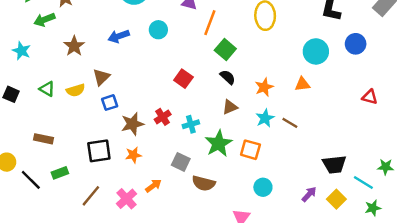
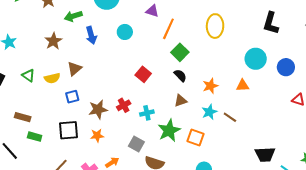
green arrow: (44, 20) -> (73, 16), moved
blue arrow: (119, 36) -> (91, 35), turned -90
blue circle: (356, 44) -> (286, 67), moved
blue square: (110, 103) -> (72, 97), moved
green rectangle: (60, 173) -> (35, 137), moved, turned 32

